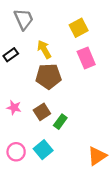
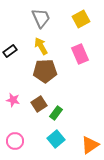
gray trapezoid: (24, 19) -> (41, 18), moved
yellow square: (79, 28) -> (81, 19), moved
cyan square: (43, 150) -> (56, 139), moved

